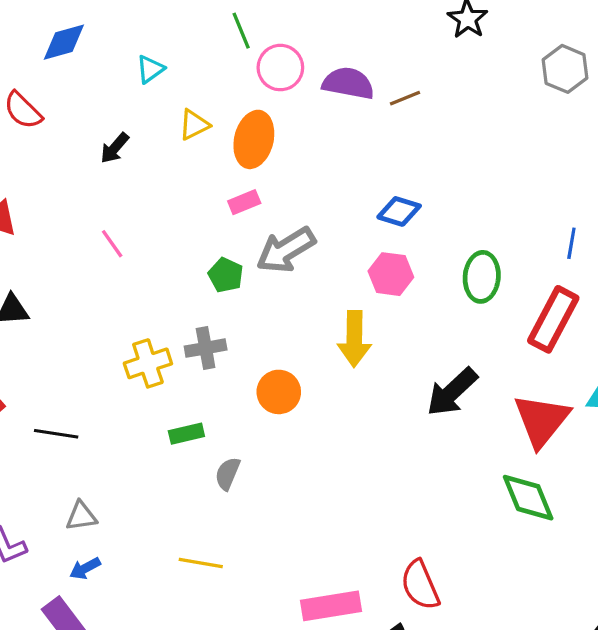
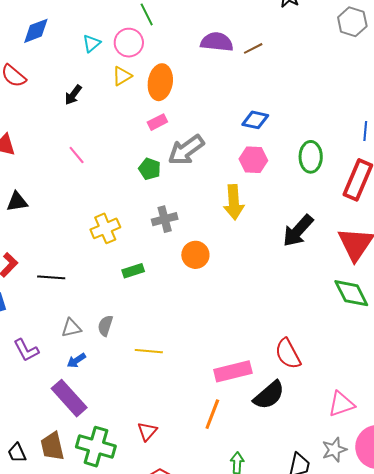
pink circle: (280, 68) -> (129, 43), moved
gray cross: (206, 348) -> (165, 219), moved
orange circle: (279, 392) -> (195, 255), moved
gray semicircle: (228, 474) -> (105, 326), moved

